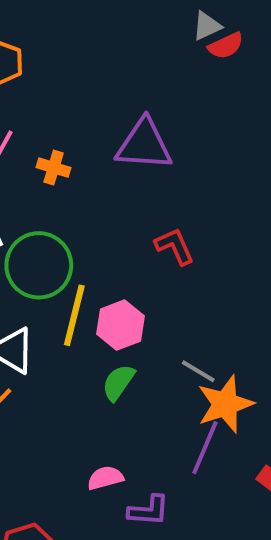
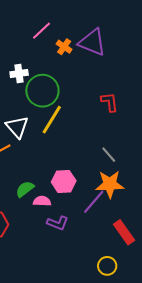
purple triangle: (144, 145) -> (92, 42), moved
pink hexagon: (121, 325) -> (64, 181), moved
gray line: (198, 371) -> (109, 155), moved
green semicircle: (118, 382) -> (25, 189), moved

